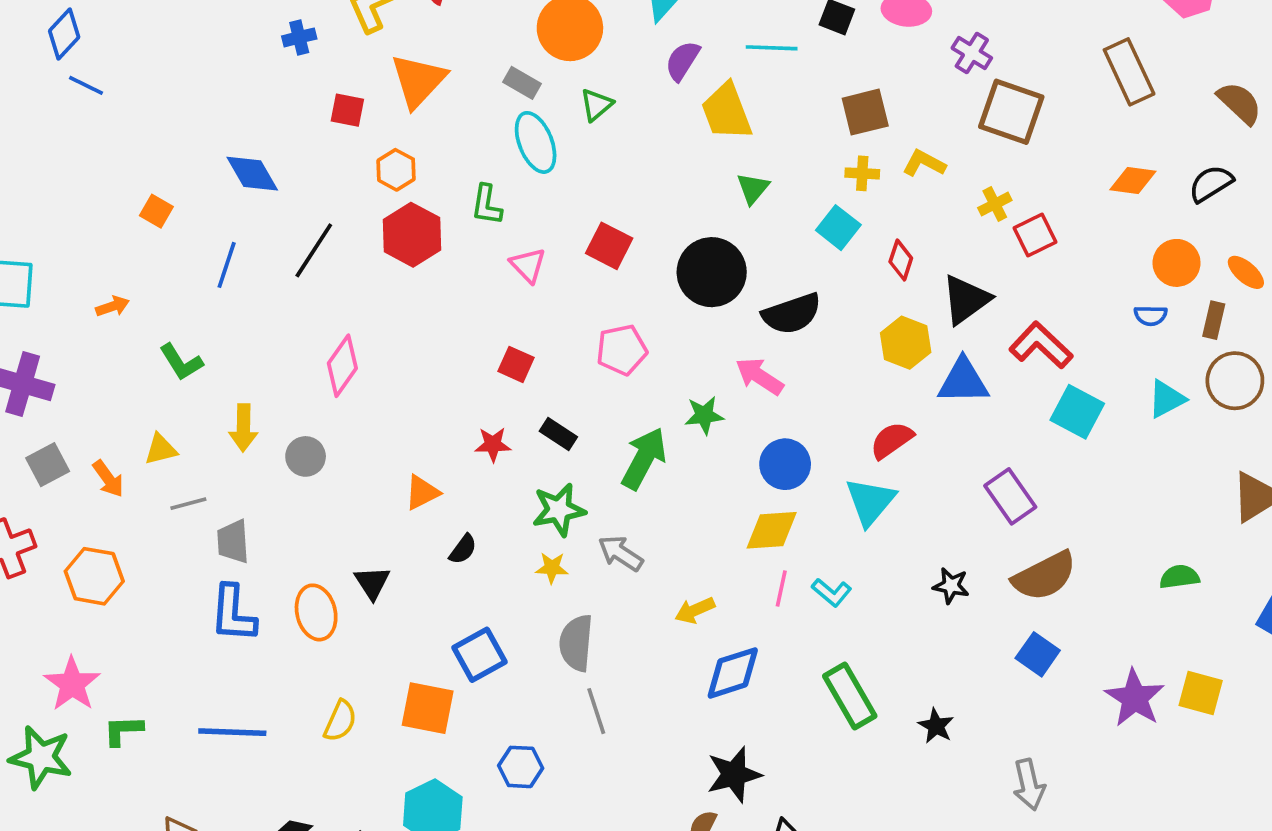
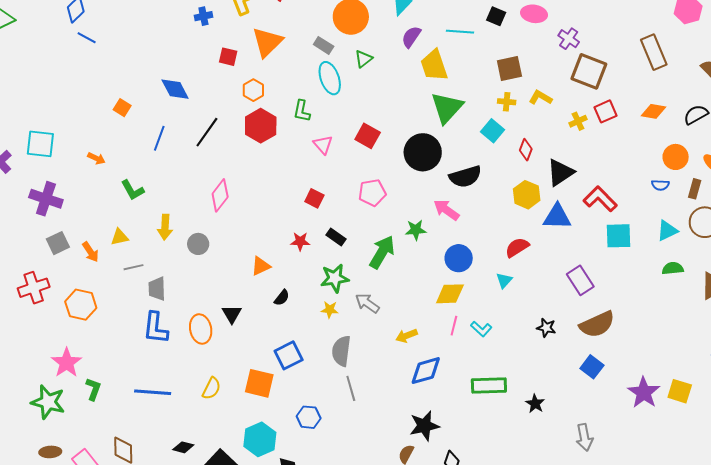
green triangle: (753, 188) -> (447, 108), size x1.8
red square: (1035, 235) -> (605, 111), moved
orange arrow: (113, 306) -> (96, 158), turned 42
cyan square: (1077, 412) -> (619, 236), turned -32
cyan triangle: (870, 502) -> (504, 280), size x0.6
green semicircle: (1179, 577) -> (673, 268), moved
green rectangle: (850, 696) -> (489, 386), turned -64
green L-shape: (123, 730) -> (93, 389), turned 110

